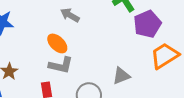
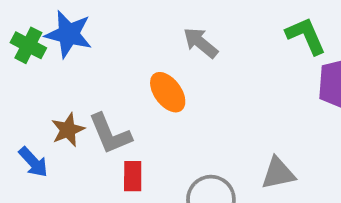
gray L-shape: (61, 65) -> (110, 134), moved, turned 45

